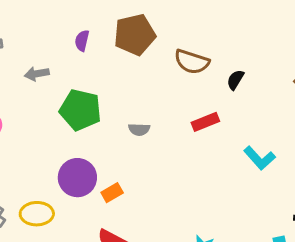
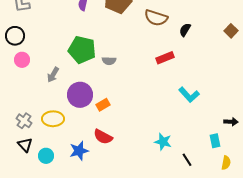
gray arrow: (37, 74) -> (53, 75), moved, turned -49
gray semicircle: (139, 129) -> (109, 61), moved
cyan L-shape: (260, 158) -> (189, 95), moved

